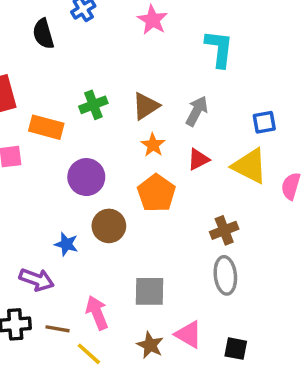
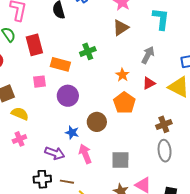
brown triangle: (146, 106) -> (121, 28), moved
purple circle: (86, 177) -> (68, 96), moved
pink arrow: (97, 313) -> (85, 154), moved

